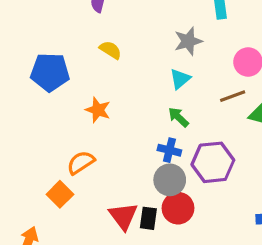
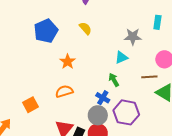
blue pentagon: (50, 72) -> (46, 31), turned 30
orange semicircle: (81, 163) -> (64, 91), moved

